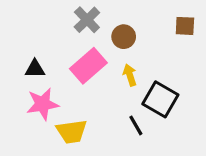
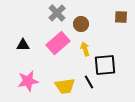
black square: (160, 99) -> (105, 65), turned -35
pink star: (43, 104) -> (28, 81), moved
yellow trapezoid: (72, 132) -> (65, 86), moved

